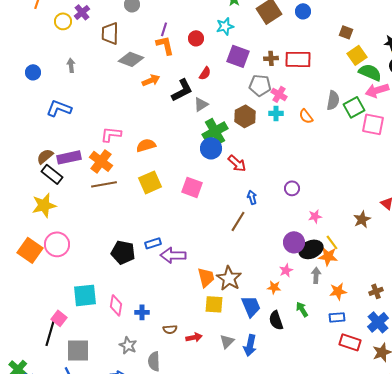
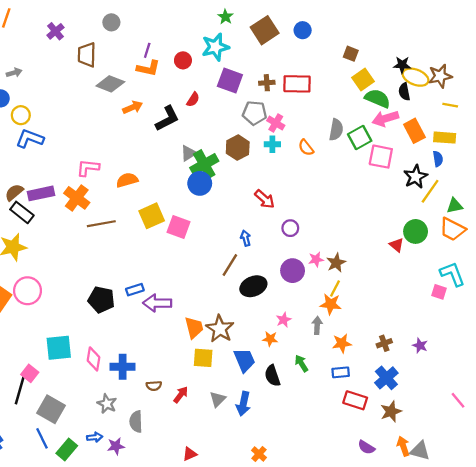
yellow circle: (63, 21) -> (21, 115), moved
cyan star: (225, 26) -> (215, 47), size x1.4
orange L-shape: (165, 45) -> (148, 68), turned 115
gray arrow: (71, 65) -> (14, 73), moved, turned 80
gray triangle: (201, 104) -> (189, 153), moved
red arrow: (237, 163) -> (265, 199), moved
yellow square: (150, 182) -> (152, 216), moved
brown line: (104, 184) -> (101, 224), moved
brown star: (362, 219) -> (336, 263), moved
purple circle: (294, 242) -> (293, 271), moved
yellow line: (332, 242) -> (335, 288), turned 63
black ellipse: (311, 249) -> (253, 286), moved
blue cross: (142, 312) -> (123, 367), size x1.5
red arrow: (194, 337) -> (181, 395), turned -42
gray square: (78, 350) -> (51, 409), turned 30

